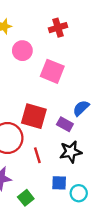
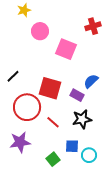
red cross: (58, 28) -> (93, 26), moved
red line: (37, 155) -> (53, 122), turned -32
green square: (26, 198) -> (53, 159), moved

